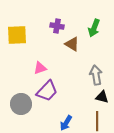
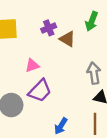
purple cross: (57, 26) -> (49, 28), moved, turned -32

